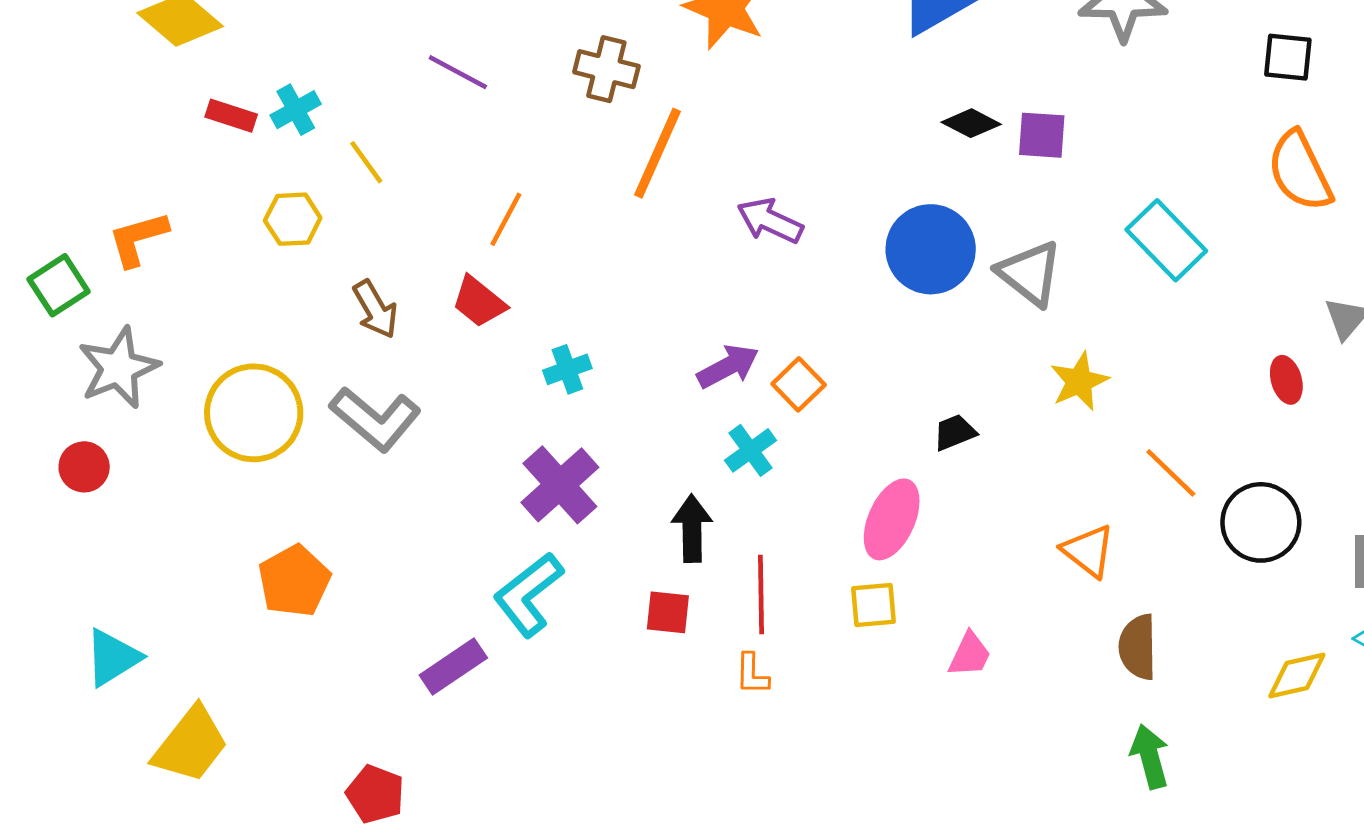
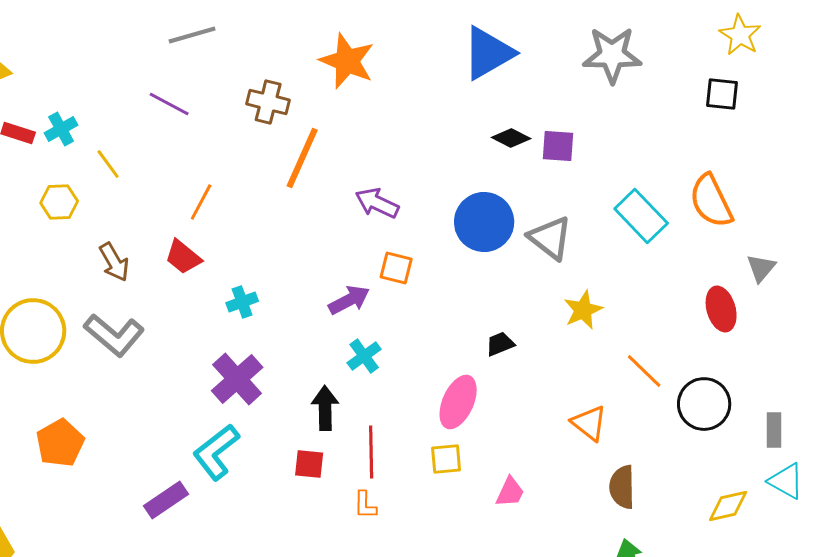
orange semicircle: (1300, 171) -> (711, 201), moved
red ellipse: (1286, 380) -> (721, 309), size x1.4
orange square: (799, 384) -> (396, 268), moved, turned -32

